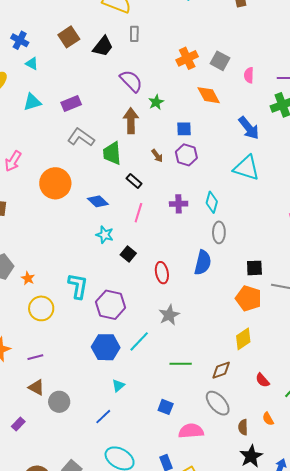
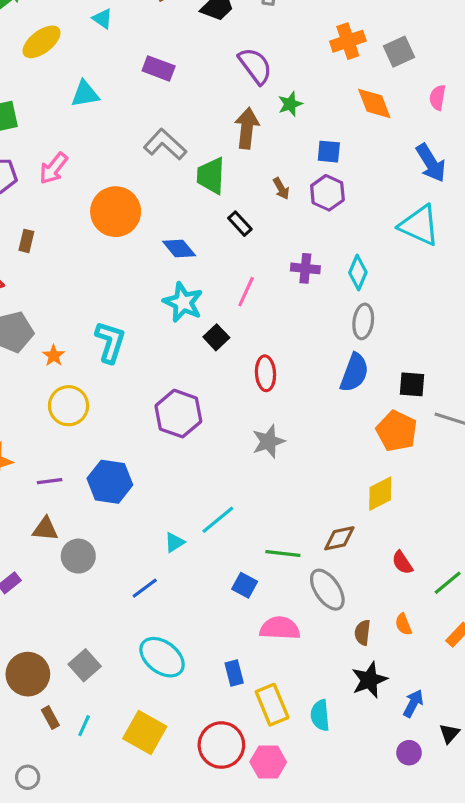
gray square: (220, 61) -> (399, 52), turned 30
pink semicircle: (249, 75) -> (438, 98), moved
cyan triangle: (32, 102) -> (85, 94), moved
purple rectangle: (71, 104) -> (159, 68), moved, turned 36
pink line: (138, 213) -> (246, 292), moved
cyan star: (105, 235) -> (183, 302), size x1.4
blue semicircle: (203, 263) -> (354, 373), moved
cyan L-shape: (78, 286) -> (110, 342), moved
cyan line: (139, 341) -> (218, 520), moved
blue hexagon: (106, 347) -> (110, 482), moved
green line: (181, 364) -> (283, 553), moved
brown triangle: (36, 387) -> (45, 529), turned -30

